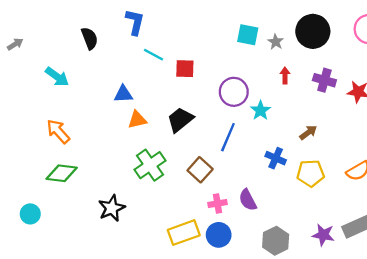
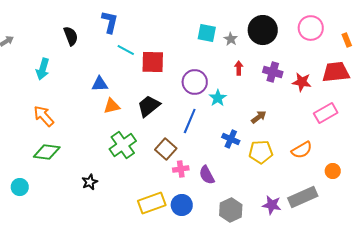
red square: (185, 69) -> (153, 62), size x1.4
cyan arrow: (57, 77) -> (43, 69), turned 70
pink cross: (217, 203) -> (181, 169), moved
black star: (112, 208) -> (90, 182), size x0.7

